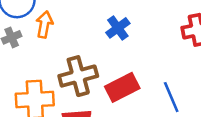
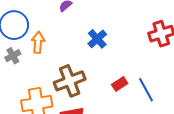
red rectangle: (122, 87) -> (120, 84), moved, size x0.6

